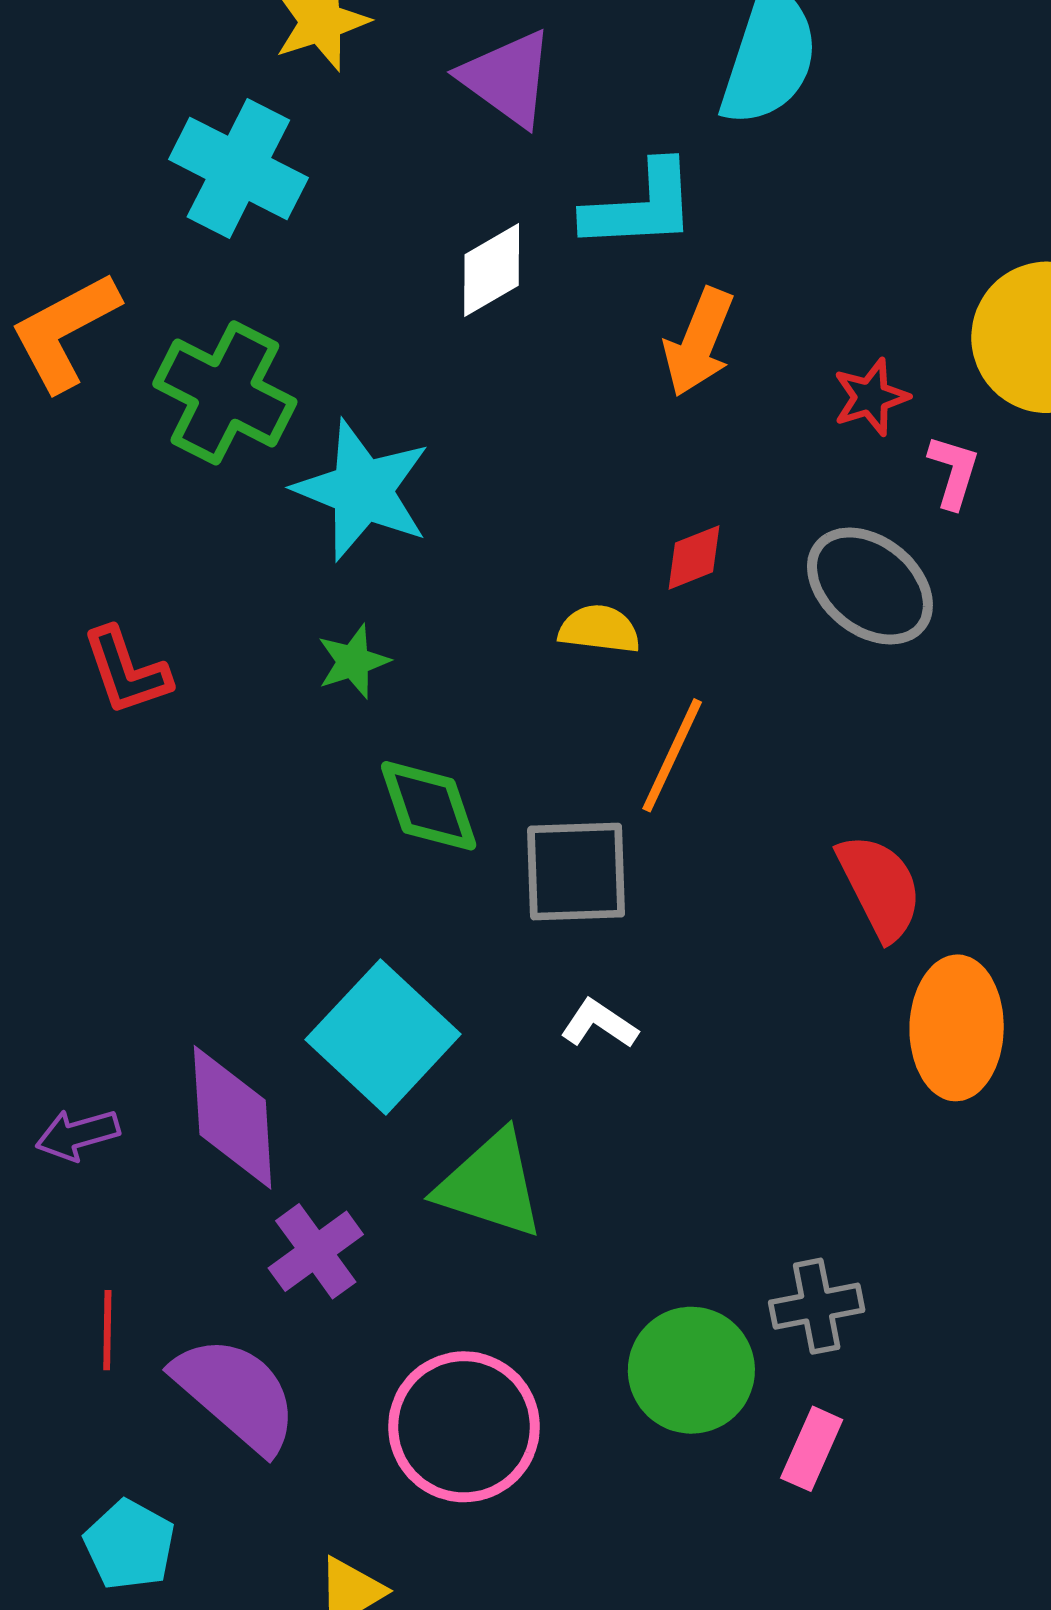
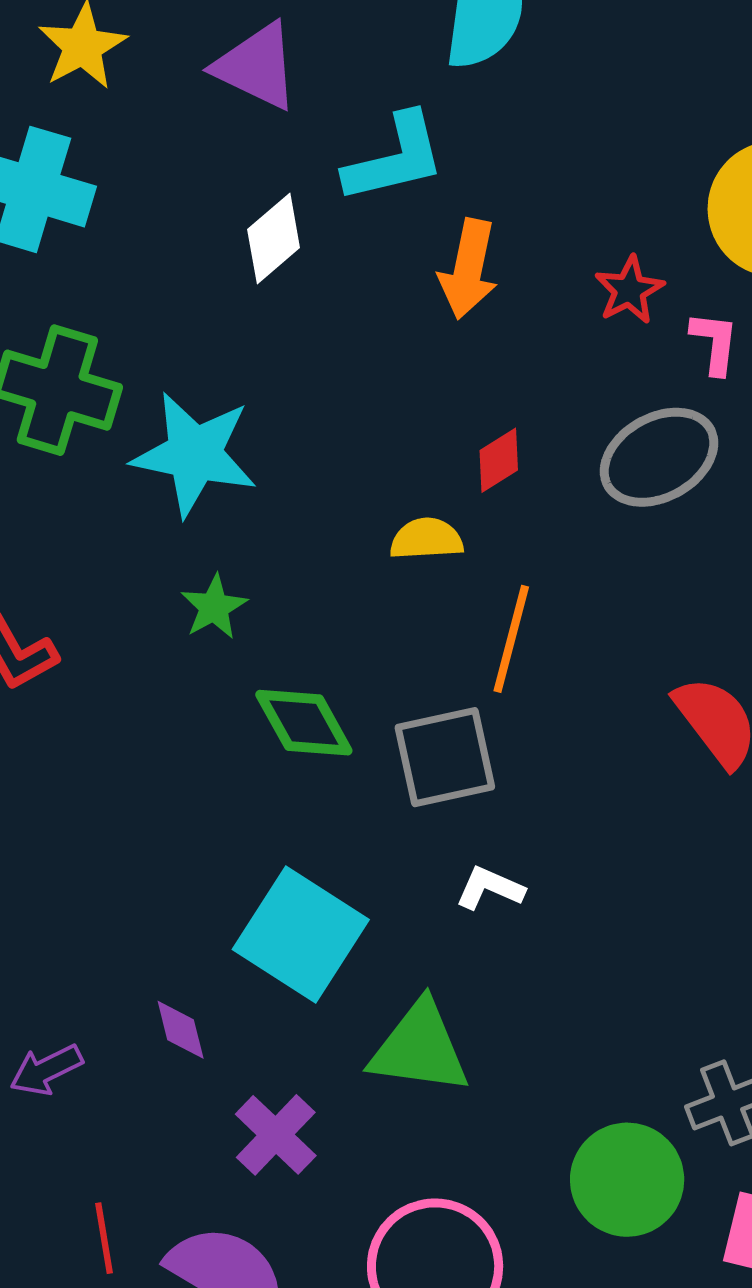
gray ellipse: (870, 586) -> (659, 457), turned -58
purple diamond: (233, 1117) -> (181, 1030), size x0.5

